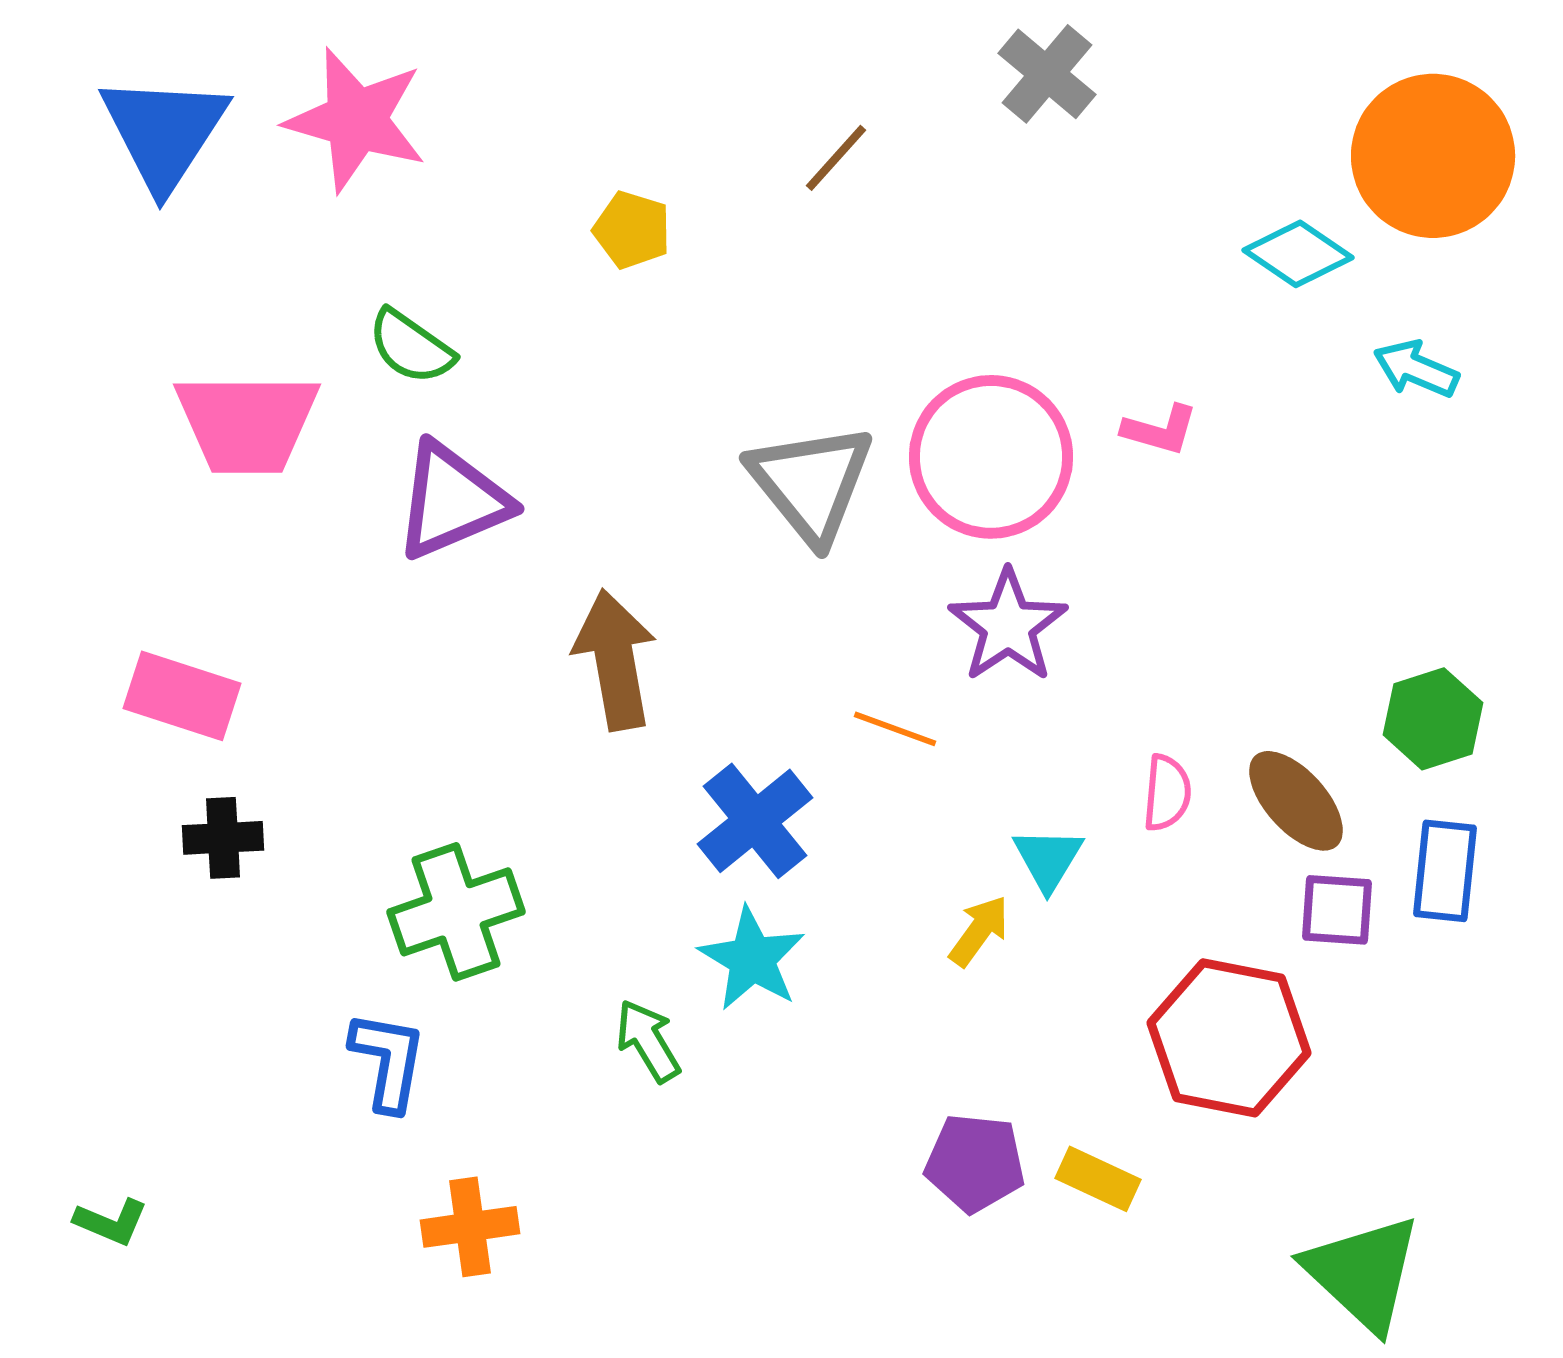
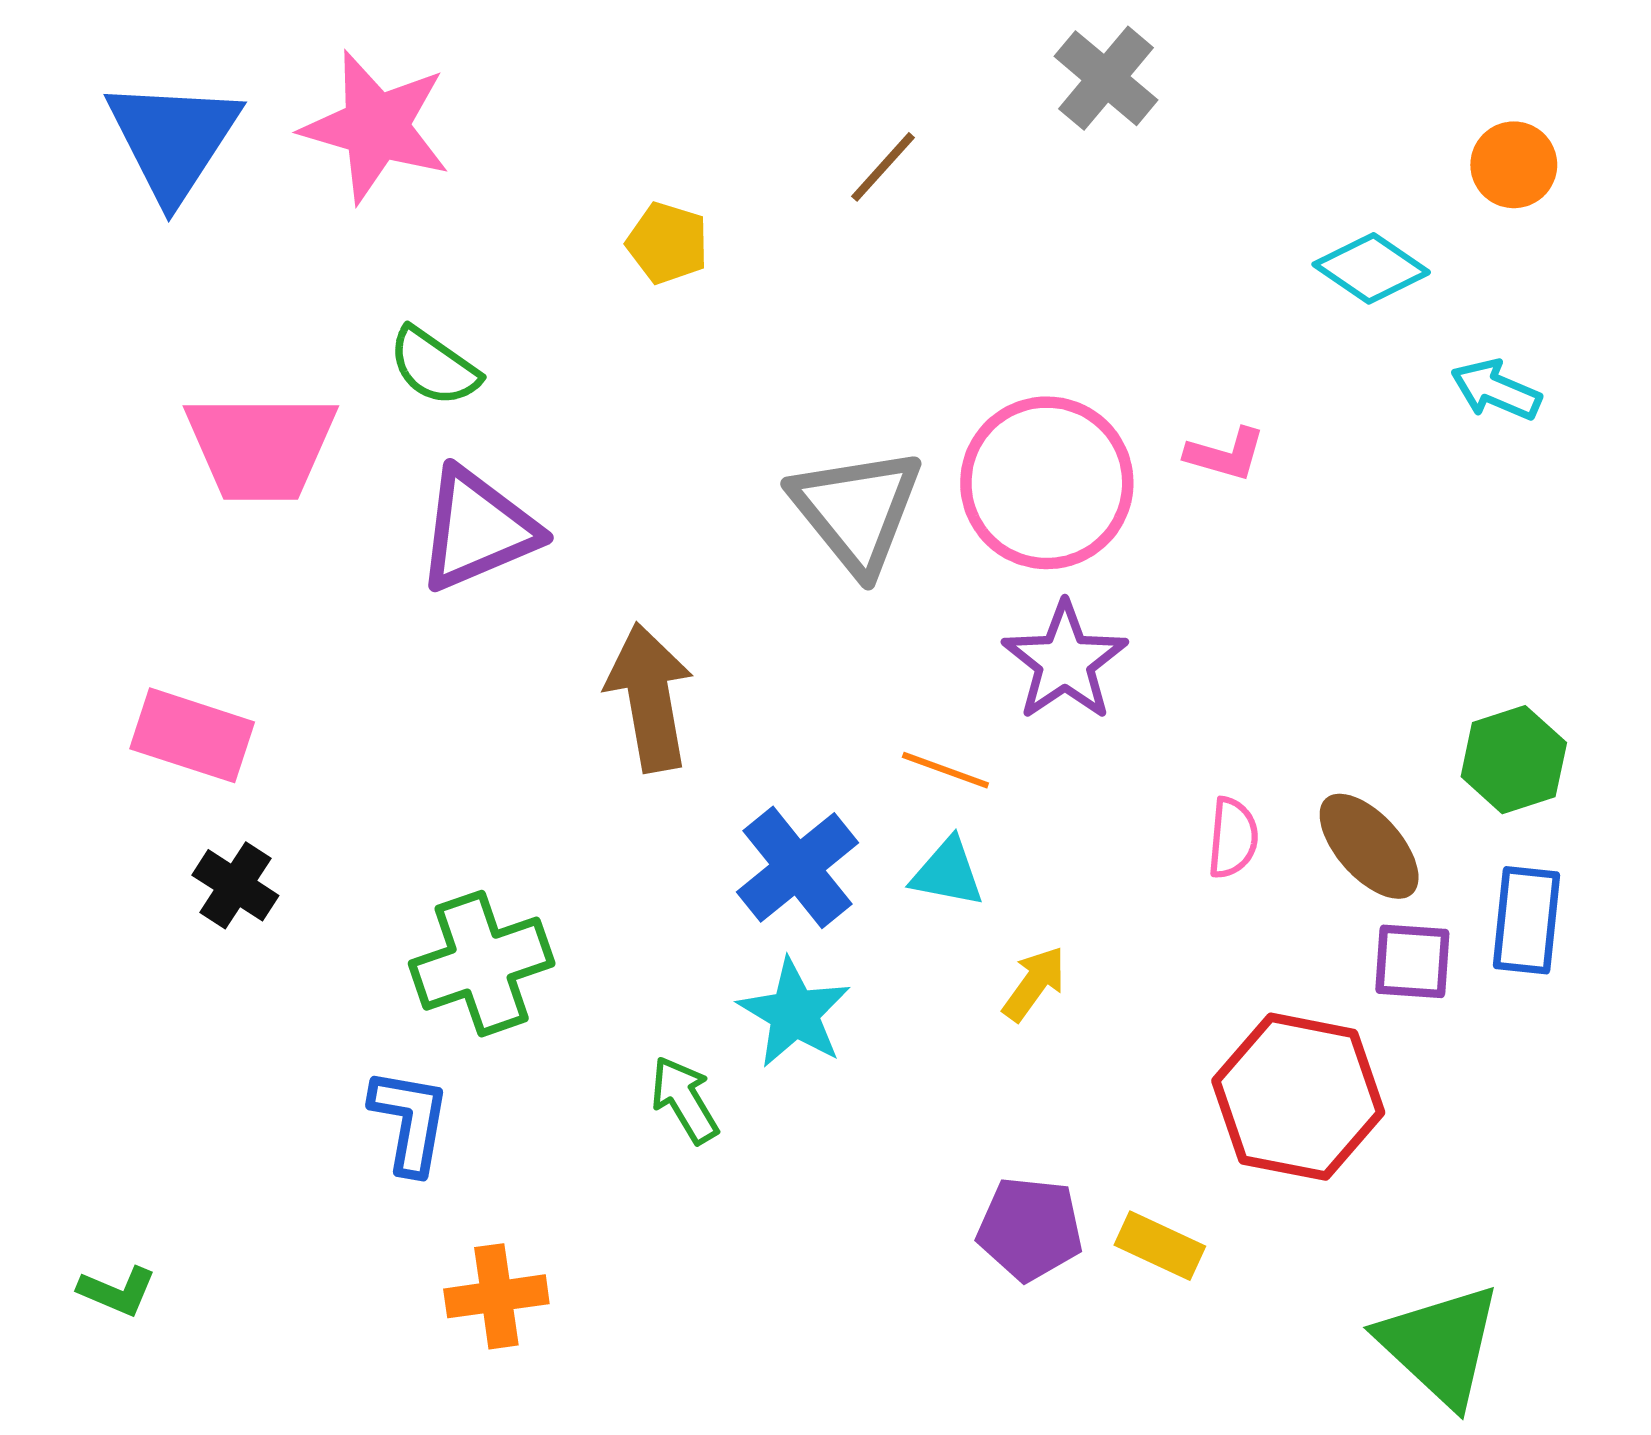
orange circle: (1433, 156) -> (1514, 165), size x0.5
black cross: (223, 838) -> (235, 885), turned 36
cyan triangle: (1048, 859) -> (948, 873), moved, turned -50

